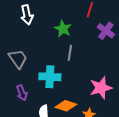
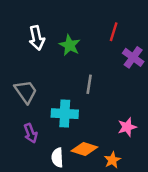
green star: (63, 29) -> (70, 45), moved
pink star: (101, 88) -> (127, 127), size x0.7

